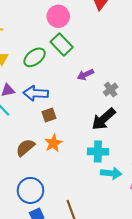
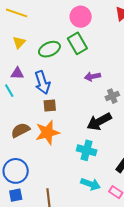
blue arrow: (36, 93) -> (42, 83), turned -125
orange star: (53, 143) -> (47, 132), size x1.4
cyan arrow: (111, 173) -> (91, 184), moved

